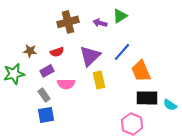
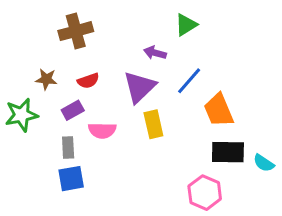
brown cross: (68, 22) -> (76, 31), moved
purple arrow: (100, 23) -> (155, 53), moved
gray rectangle: (44, 95) -> (68, 148), turned 32

